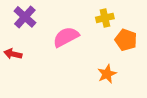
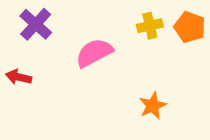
orange pentagon: (126, 40) -> (190, 27), moved

